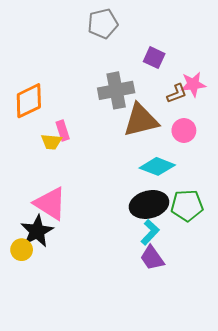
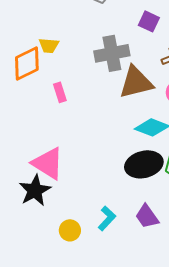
yellow trapezoid: (51, 142) -> (49, 45), moved
cyan L-shape: (150, 232) -> (107, 218), moved
yellow circle: (22, 250) -> (70, 230), moved

